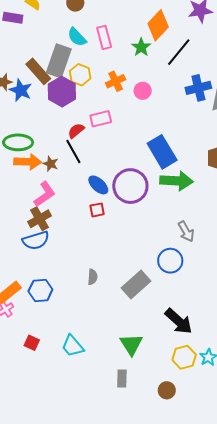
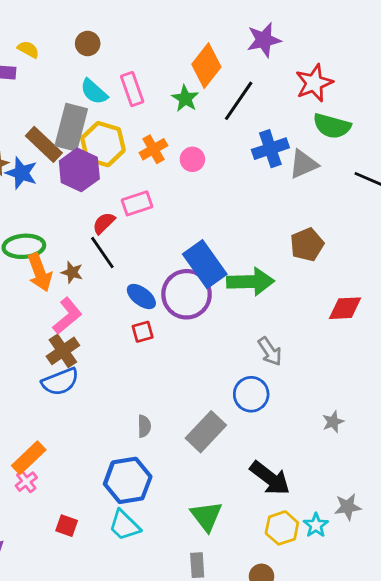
yellow hexagon: (80, 75) -> (103, 144), size x1.4
blue rectangle: (162, 152) -> (205, 264), moved
orange arrow: (28, 162) -> (40, 272), turned 72
blue hexagon: (40, 290) -> (128, 480), moved, size x1.4

